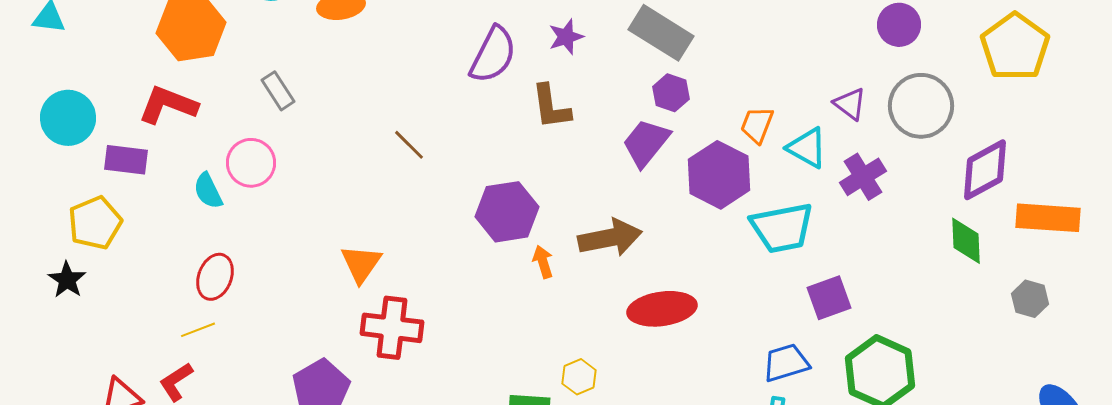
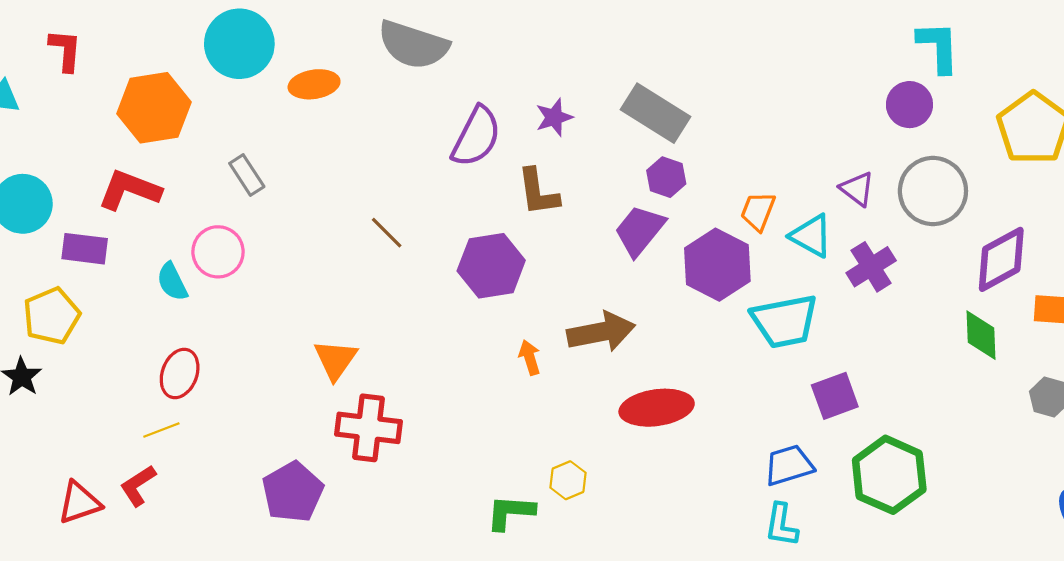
purple hexagon: (507, 212) -> (491, 266), moved

